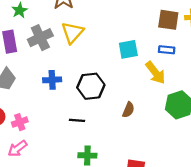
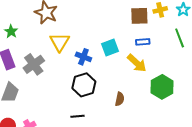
gray cross: (40, 38) -> (34, 64), moved
blue cross: (52, 80) -> (83, 57), moved, turned 35

